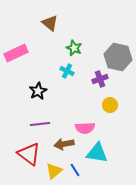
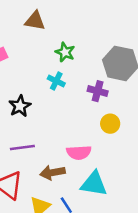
brown triangle: (50, 23) -> (35, 21), turned -30
purple cross: (100, 79) -> (98, 91), turned 35

